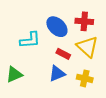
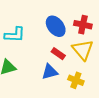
cyan L-shape: (30, 40) -> (15, 35), moved

